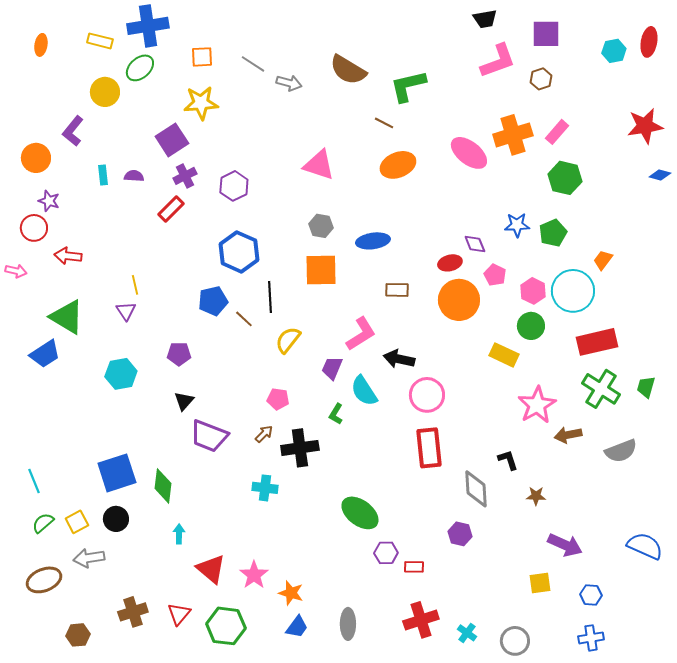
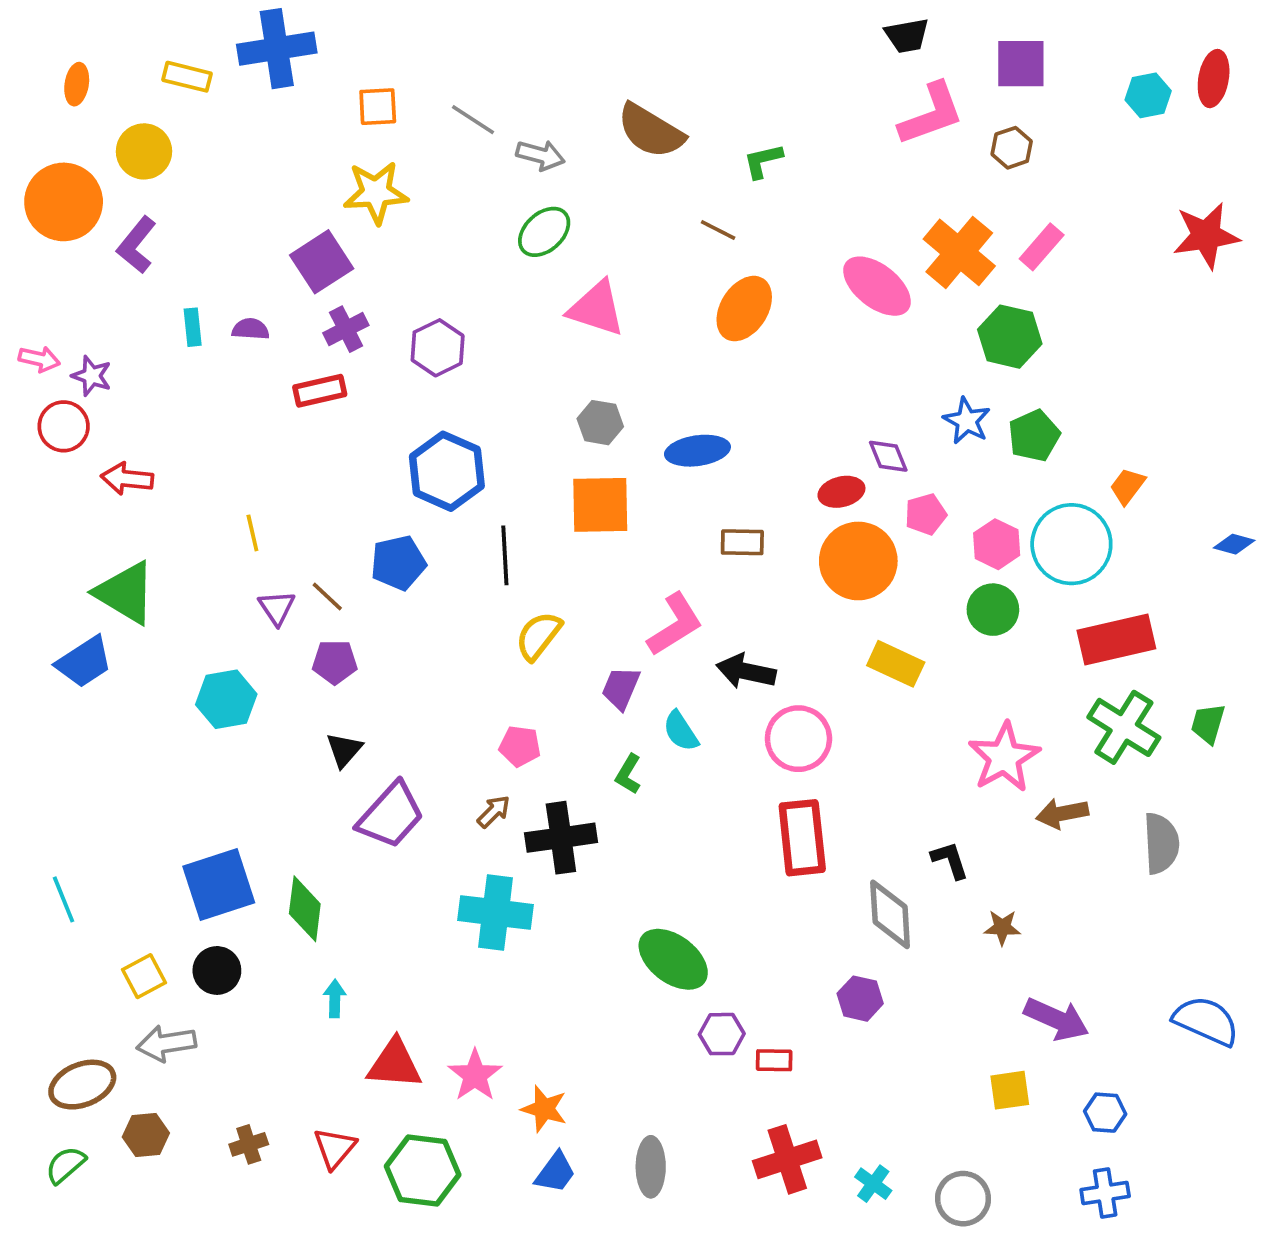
green ellipse: (140, 68) -> (544, 232), moved
green L-shape: (408, 86) -> (763, 161), size x0.6
yellow circle: (105, 92) -> (144, 151), moved
orange cross: (513, 135) -> (959, 252), turned -33
orange circle: (36, 158) -> (64, 202), moved, size x1.4
orange ellipse: (398, 165) -> (744, 309), turned -36
blue diamond: (660, 175) -> (1234, 544), moved
green hexagon: (565, 178) -> (1010, 337), moved
red rectangle: (171, 209) -> (320, 391), turned 32
blue star: (517, 225) -> (967, 421), turned 30
pink arrow: (16, 271) -> (39, 359), moved
pink pentagon: (495, 275) -> (926, 514), turned 30
purple triangle: (126, 311) -> (277, 608), moved
brown line: (244, 319) -> (327, 596), moved
yellow rectangle: (504, 355) -> (896, 664), moved
cyan semicircle: (364, 391) -> (681, 731), size x0.7
purple trapezoid: (209, 436) -> (391, 815), turned -69
gray semicircle: (621, 451) -> (1161, 843), turned -72
cyan cross: (265, 488) -> (496, 913), size x1.5
green semicircle: (43, 523) -> (65, 1165), moved
red triangle: (211, 569) -> (395, 1064), turned -36
brown cross: (133, 612) -> (249, 1144), size x0.7
brown hexagon: (78, 635) -> (146, 1135), moved

